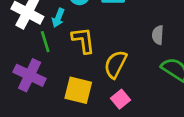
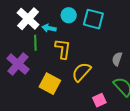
cyan arrow: (58, 18) -> (49, 28), turned 64
pink square: (121, 99) -> (99, 100), moved

